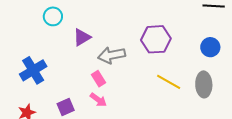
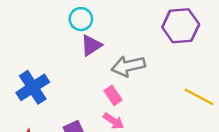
cyan circle: (53, 16) -> (81, 19), moved
purple hexagon: (156, 39) -> (181, 26), moved

